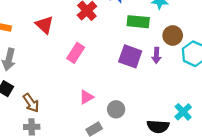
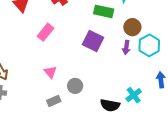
purple arrow: (156, 55) -> (126, 47), moved
pink triangle: (86, 97) -> (50, 72), turned -48

